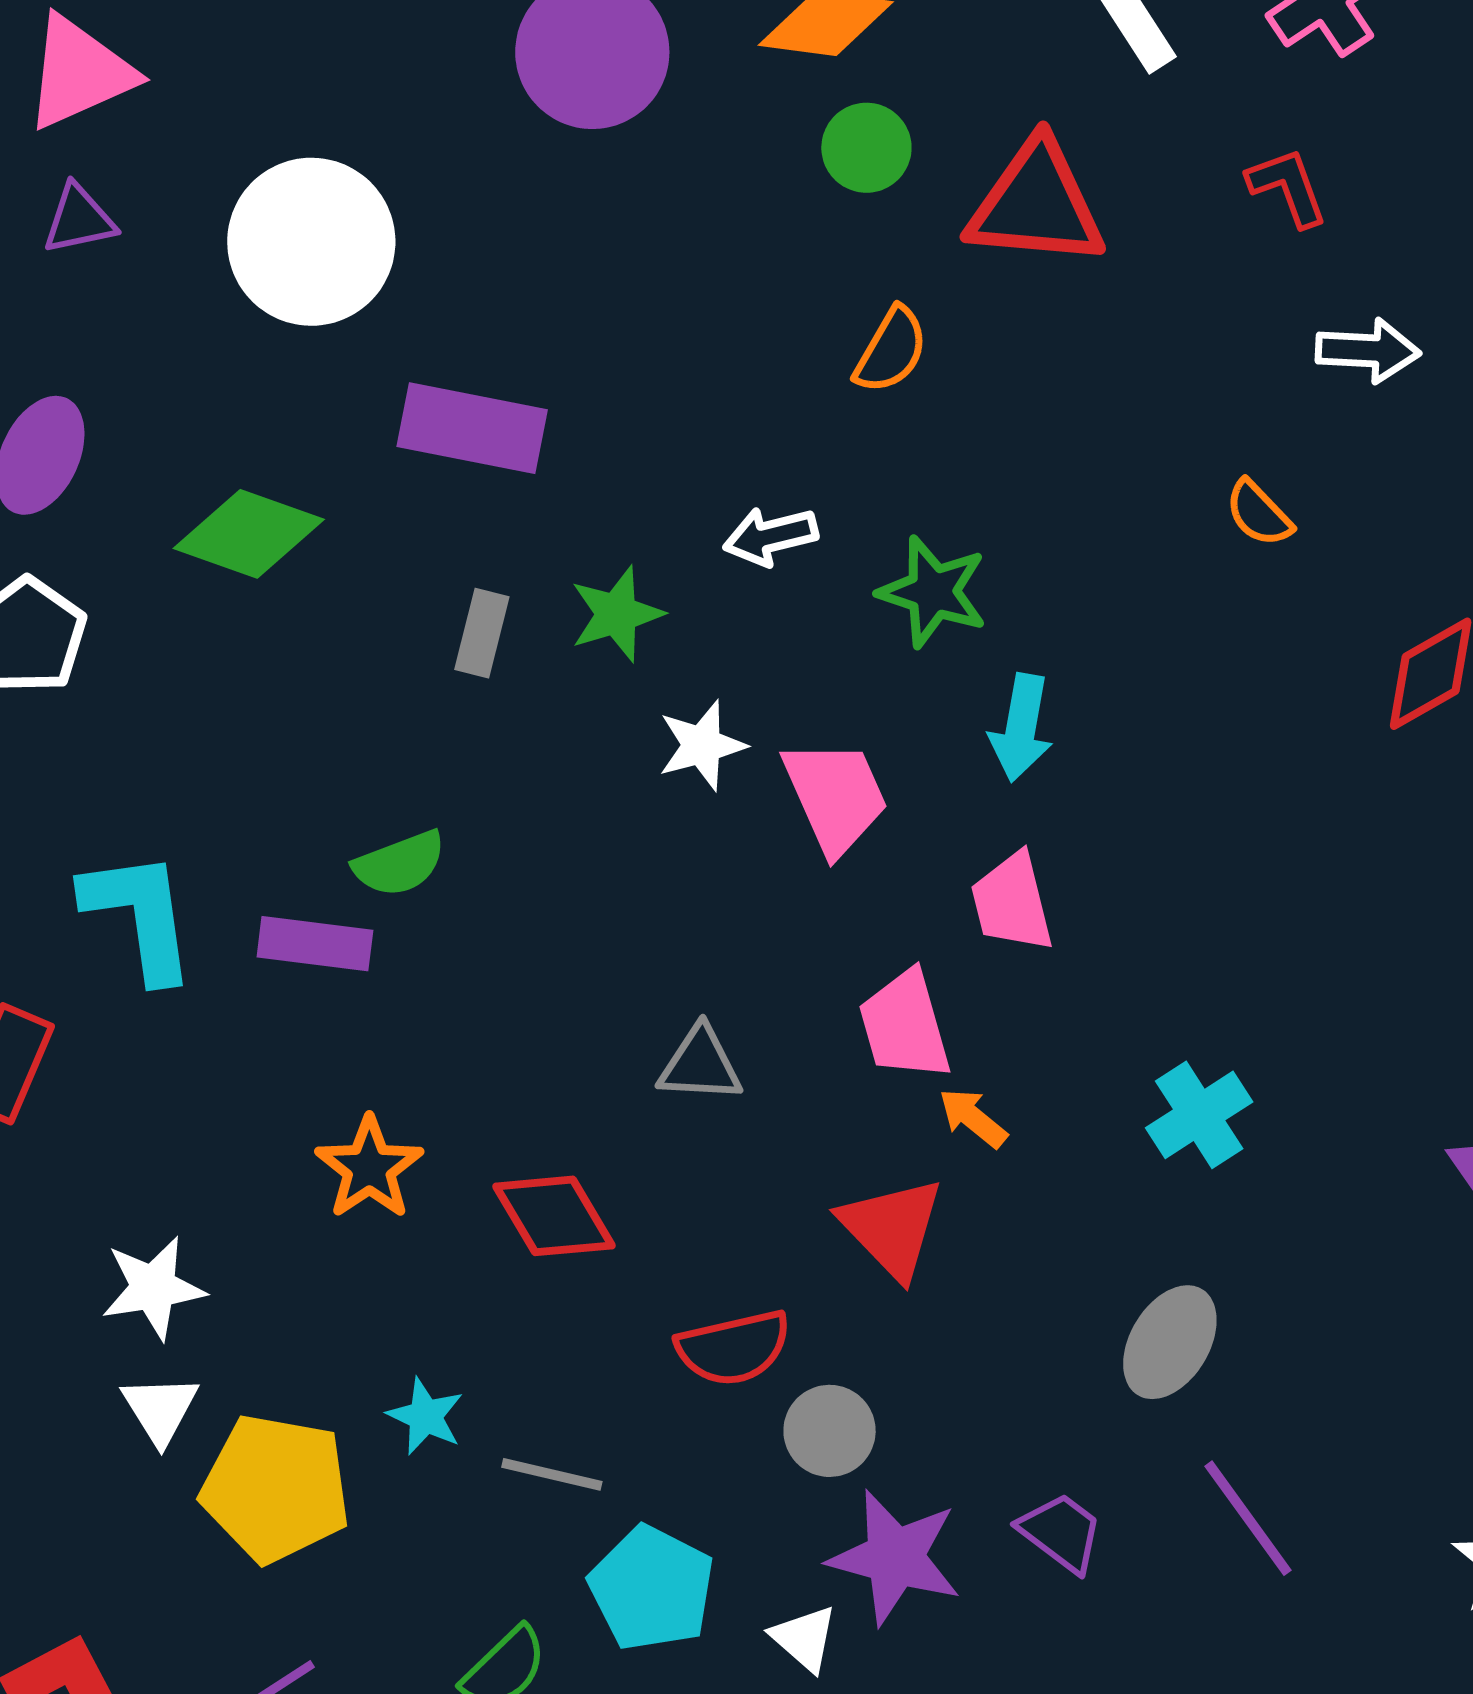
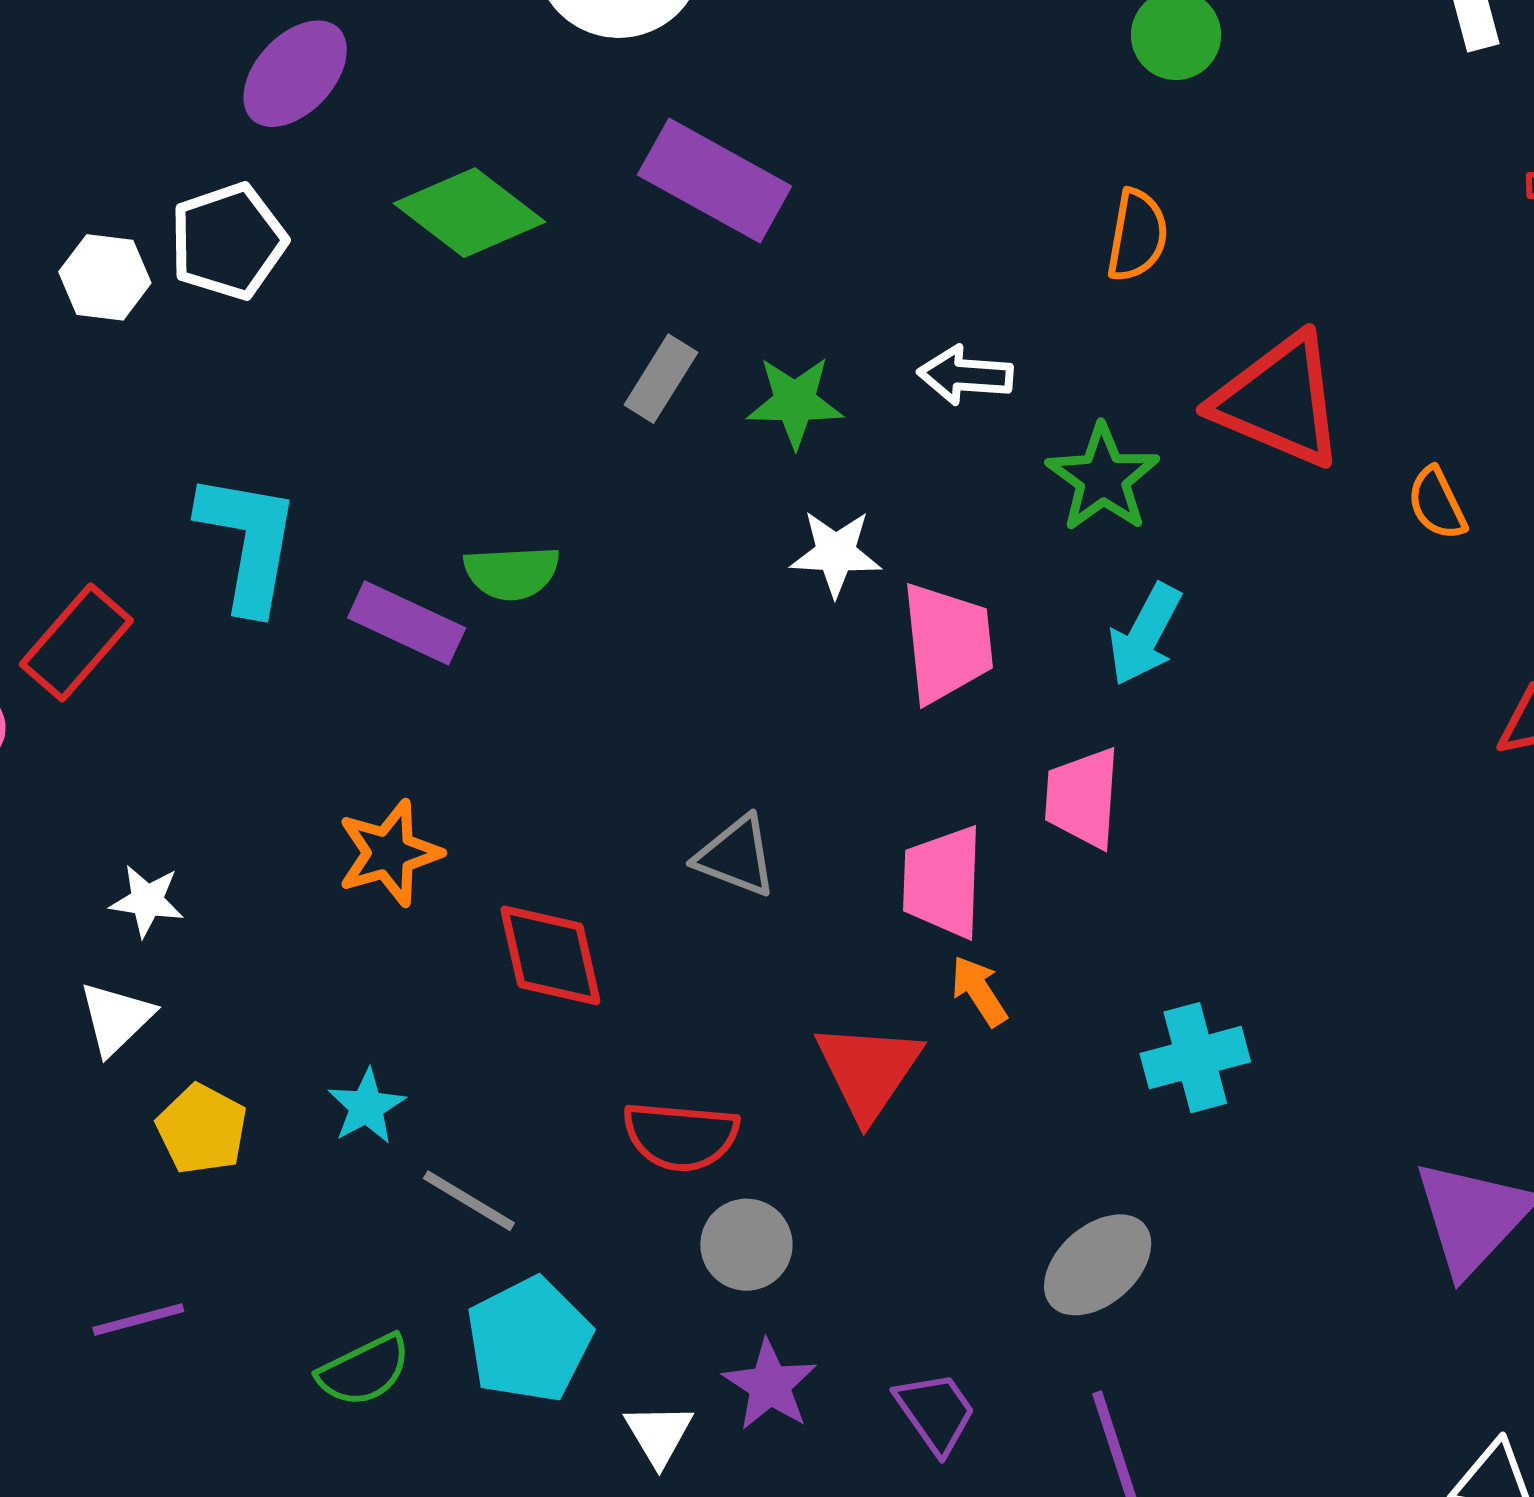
red triangle: (1036, 204) -> (1279, 401), moved
orange semicircle: (891, 350) -> (1137, 235), turned -38
white star: (153, 1288) -> (147, 901), size x0.7
yellow pentagon: (276, 1488) -> (202, 1129), size x0.6
purple star: (895, 1557) -> (770, 1385), size x0.7

